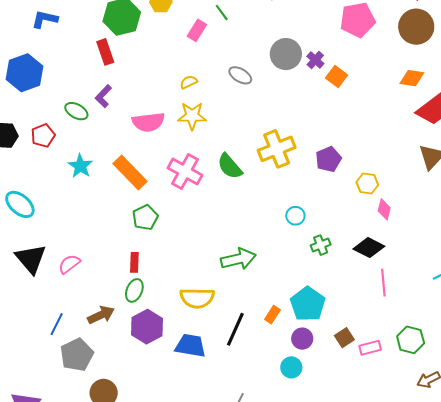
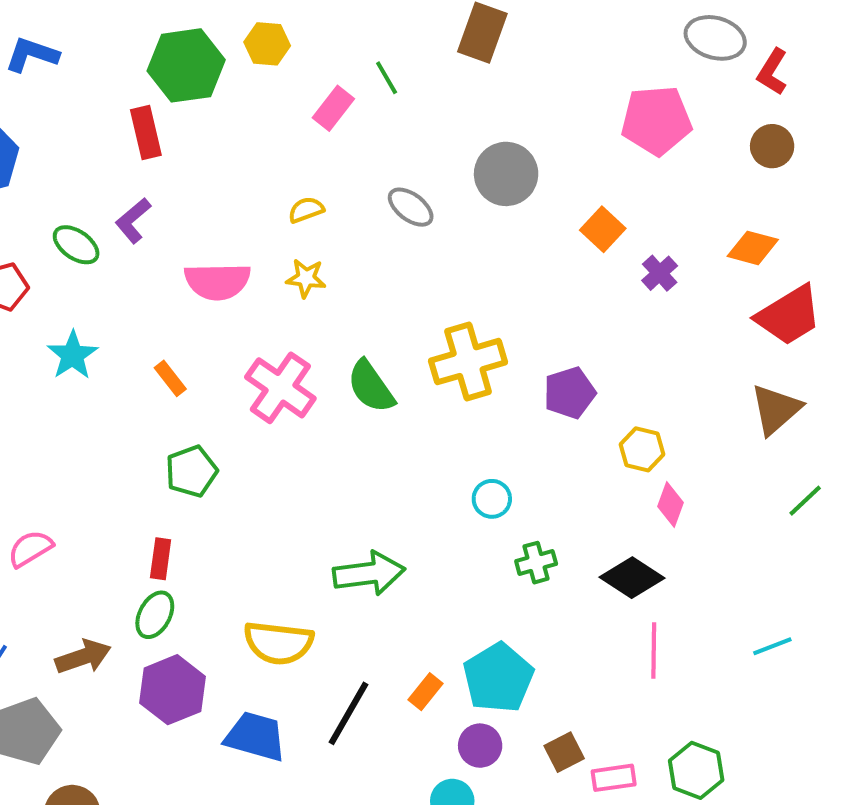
brown circle: (416, 27) -> (772, 146), size x0.6
purple cross: (315, 60) -> (660, 273), moved
yellow star: (192, 116) -> (306, 278), size x0.7
orange rectangle: (130, 172) -> (170, 378), size x0.5

